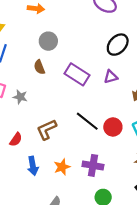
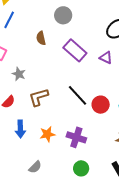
gray circle: (48, 41) -> (63, 15), moved
purple triangle: (111, 77) -> (106, 58), turned 32
gray star: (20, 97) -> (19, 74), moved

